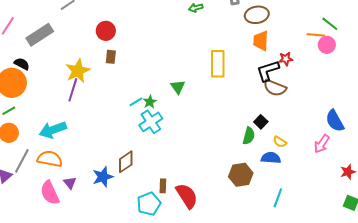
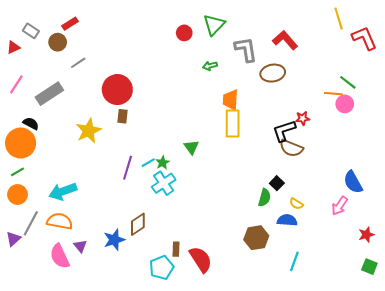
red circle: (106, 31) -> (117, 90), size x1.5
orange trapezoid: (261, 41) -> (231, 100), moved
purple line: (73, 90) -> (128, 168), moved

